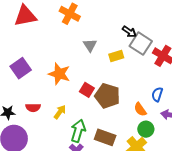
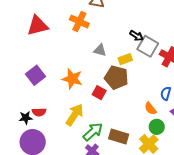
gray triangle: (90, 45) -> (100, 50), turned -40
brown pentagon: (107, 96) -> (116, 77), moved
red semicircle: (33, 108) -> (39, 112), moved
yellow arrow: (60, 112) -> (75, 115), size x1.6
green arrow: (78, 131) -> (93, 132), turned 35

